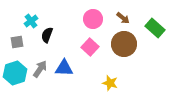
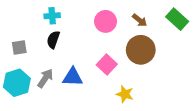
cyan cross: (31, 21) -> (52, 16), moved, turned 32
green rectangle: (155, 28) -> (177, 19), moved
pink square: (90, 47) -> (107, 65), moved

